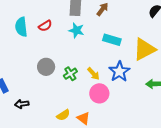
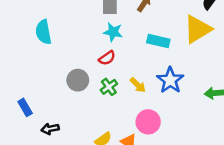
red semicircle: (45, 26) -> (107, 58), moved
yellow triangle: (144, 49) -> (198, 29), moved
pink circle: (99, 93) -> (148, 122), moved

